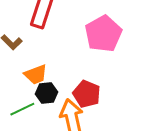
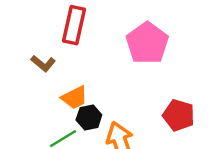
red pentagon: (87, 94) -> (179, 115), moved

